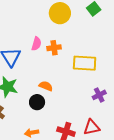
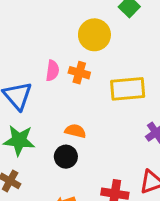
yellow circle: (60, 13) -> (94, 35), moved
orange cross: (54, 48) -> (79, 73), turned 32

